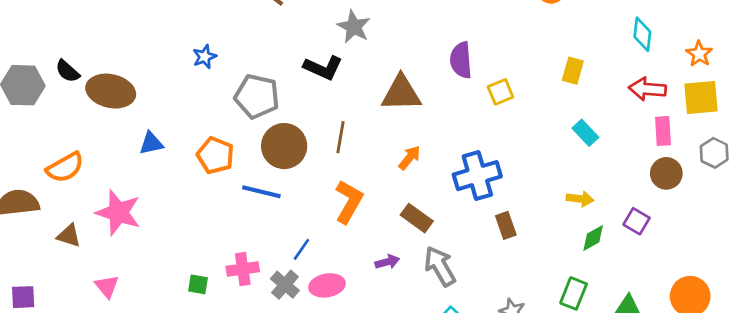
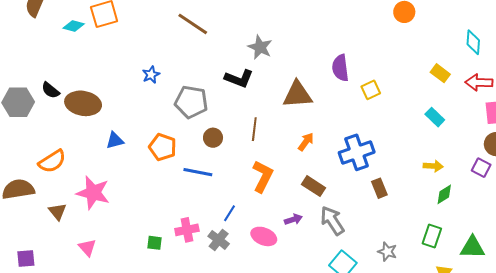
yellow rectangle: (573, 71) -> (440, 73), moved, turned -66
brown circle: (284, 146) -> (213, 138), size x0.6
purple square: (637, 221) -> (481, 168), moved
brown triangle: (69, 236) -> (57, 212), turned 36
pink ellipse: (327, 285) -> (264, 236), moved, turned 35

